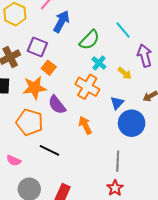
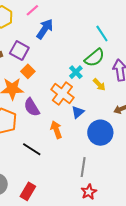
cyan line: (123, 30) -> (102, 34), moved
green semicircle: (89, 40) -> (95, 58), moved
blue triangle: (117, 103) -> (78, 112), moved
black line: (49, 150) -> (32, 149), moved
red star: (115, 188) -> (89, 192), moved

